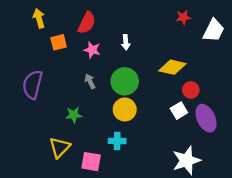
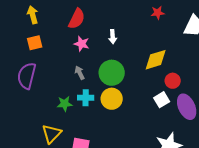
red star: (183, 17) -> (158, 13), moved
orange square: (59, 42) -> (35, 43), moved
yellow diamond: (172, 67) -> (156, 60), turned -30
cyan cross: (117, 141) -> (86, 98), moved

